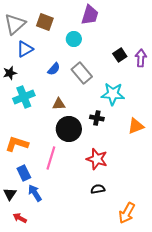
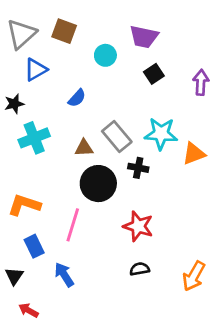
purple trapezoid: (90, 15) -> (144, 37), moved, turned 85
black square: (120, 55) -> (154, 74), moved
gray rectangle: (82, 73) -> (117, 137), moved
orange triangle: (136, 126) -> (194, 154), moved
blue arrow: (35, 193) -> (64, 275), moved
orange arrow: (127, 213) -> (194, 276), moved

